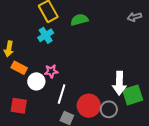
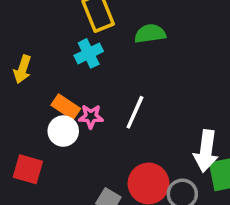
orange rectangle: (19, 68) -> (66, 107), moved
white line: (62, 94) -> (135, 112), moved

